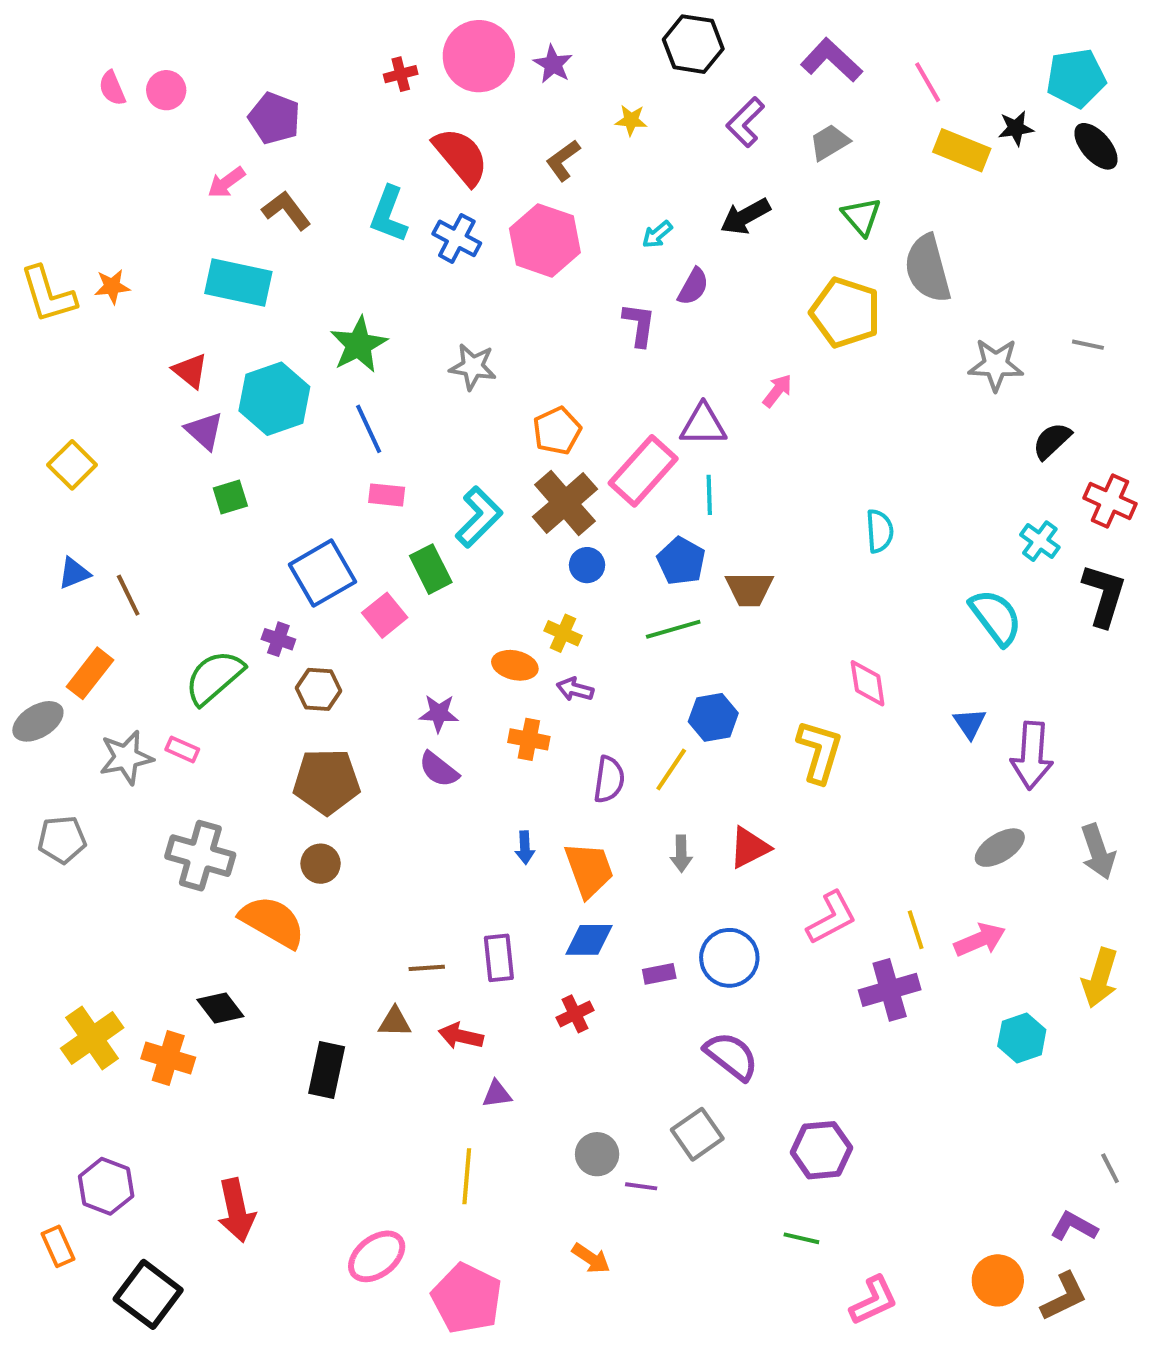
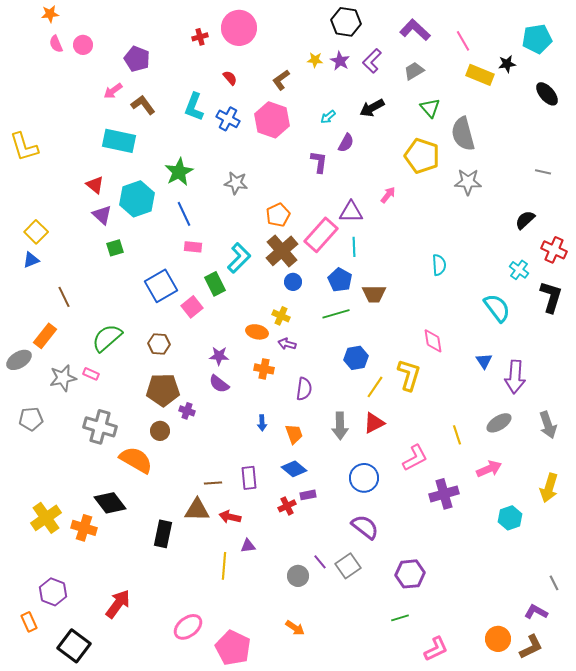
purple star: (553, 64) -> (340, 61), moved
black ellipse: (1096, 146) -> (547, 94), moved
red semicircle: (461, 156) -> (230, 78), size x0.5
orange star: (112, 287) -> (50, 14), moved
gray star: (996, 365) -> (468, 182), moved
blue triangle: (74, 573) -> (31, 260), moved
purple cross: (278, 639) -> (187, 411), moved
yellow line: (671, 769) -> (375, 387), moved
gray arrow: (681, 854) -> (340, 426), size x1.5
orange trapezoid: (589, 870) -> (294, 434), size x0.7
yellow line: (916, 930) -> (457, 435), moved
blue diamond: (589, 940) -> (294, 469), turned 40
purple rectangle: (659, 974) -> (308, 495), moved
black diamond: (220, 1008) -> (110, 503), size x1.4
brown triangle: (395, 1022) -> (197, 510), size x1.5
yellow line: (467, 1176) -> (224, 566), moved
purple line: (641, 1186) -> (320, 562), moved, turned 42
red arrow: (236, 1210) -> (118, 604), turned -132
green line: (801, 1238) -> (400, 618), turned -30

